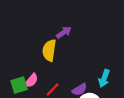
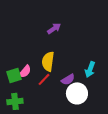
yellow semicircle: (49, 50) -> (48, 61), moved

